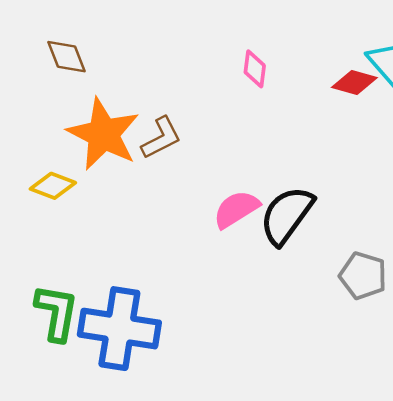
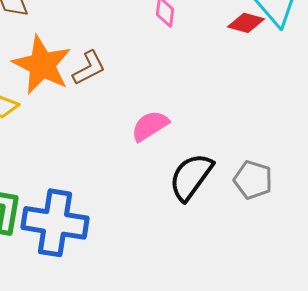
black semicircle: (287, 215) -> (191, 177), moved

